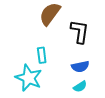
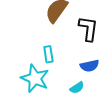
cyan semicircle: (80, 87) -> (77, 88), moved

